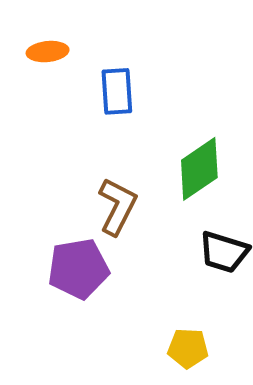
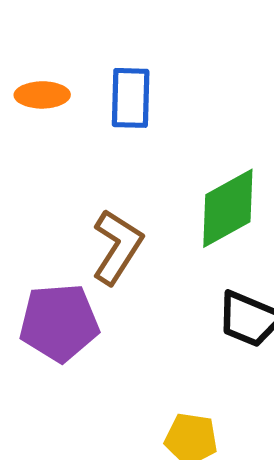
orange ellipse: (48, 52) -> (42, 95), moved

